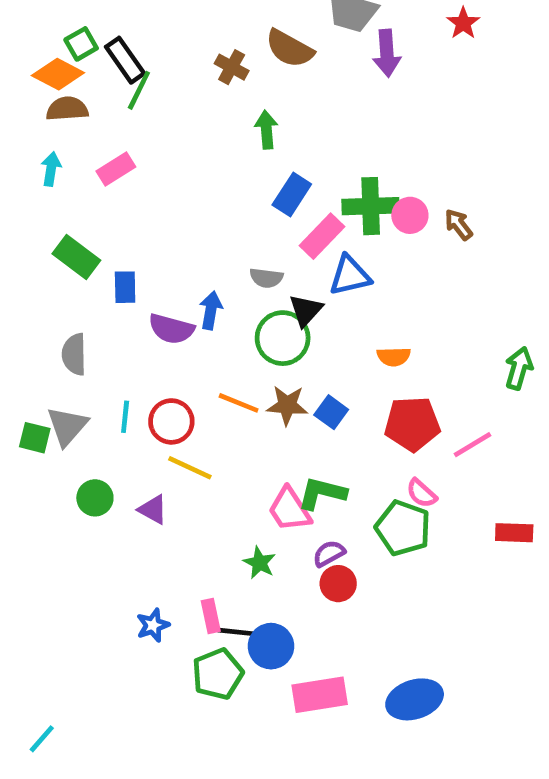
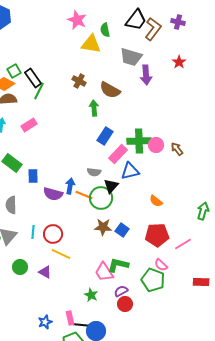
brown semicircle: (290, 49) -> (110, 90), moved
orange semicircle: (394, 357) -> (156, 201), moved, turned 40
orange line: (239, 403) -> (84, 195), moved

